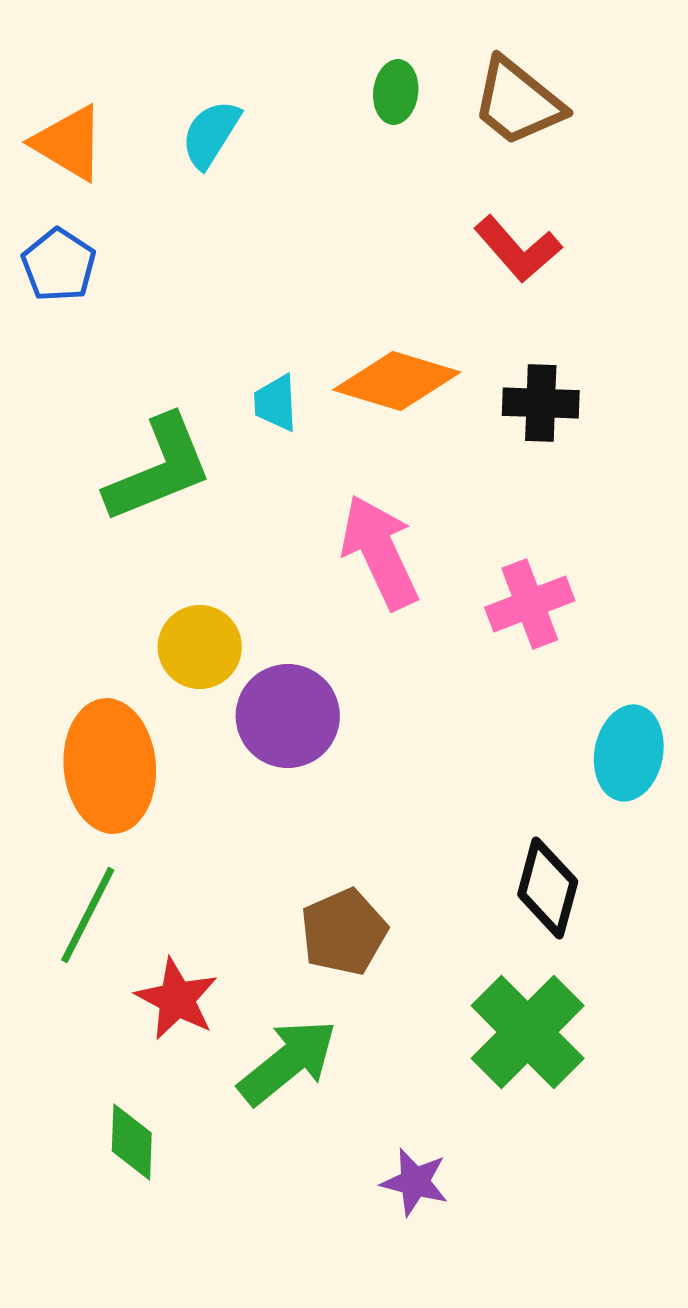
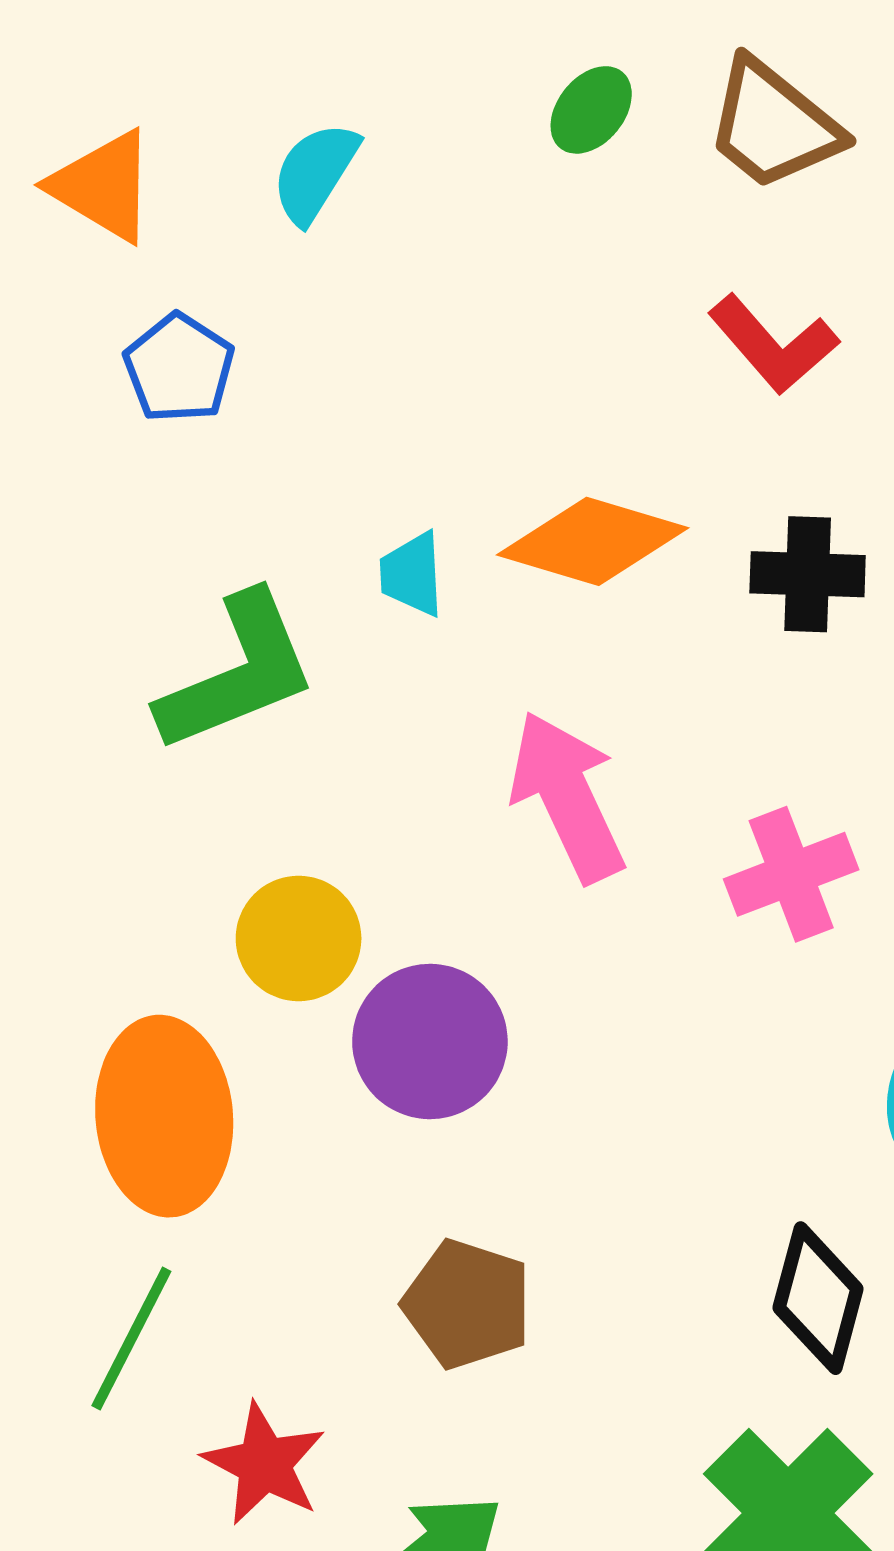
green ellipse: (396, 92) -> (591, 110), turned 32
blue pentagon: (59, 265) -> (179, 368), moved
brown pentagon: (344, 932) -> (467, 1304), moved, turned -30

